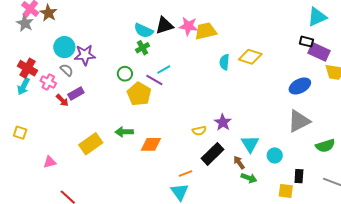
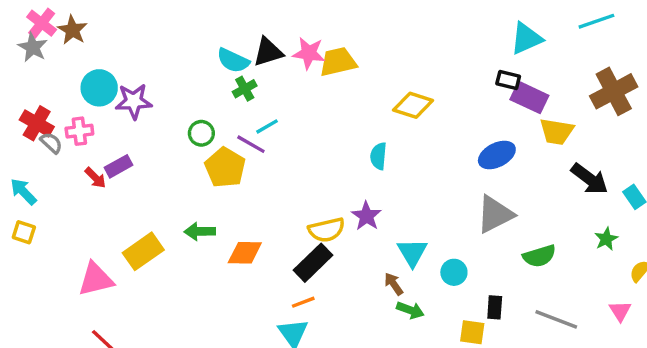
green cross: (142, 48) -> (245, 89), moved
cyan semicircle: (224, 62) -> (378, 156), moved
gray semicircle: (67, 70) -> (51, 143), moved
pink cross: (48, 82) -> (79, 131), moved, turned -35
cyan arrow: (23, 86) -> (23, 192), moved, turned 108
yellow semicircle: (199, 131) -> (327, 230), size x1.5
black rectangle: (213, 154) -> (313, 263), moved
pink triangle: (50, 162) -> (96, 279), moved, size x1.6

